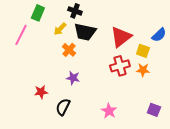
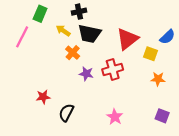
black cross: (75, 11) -> (79, 12), turned -32
yellow arrow: (60, 29) -> (63, 31), turned 80
red cross: (120, 66) -> (113, 69), moved
orange star: (143, 70) -> (158, 79), moved
purple star: (73, 78) -> (86, 74), moved

